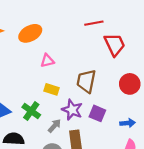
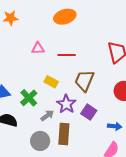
red line: (94, 23) -> (67, 55), moved
orange ellipse: (30, 33) -> (65, 17), moved
pink triangle: (47, 61) -> (38, 48), moved

